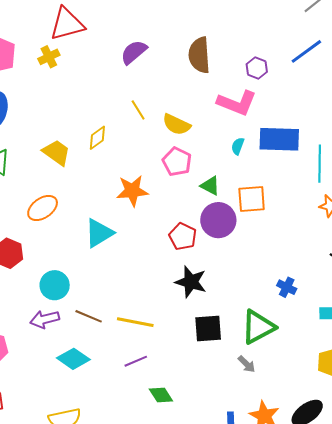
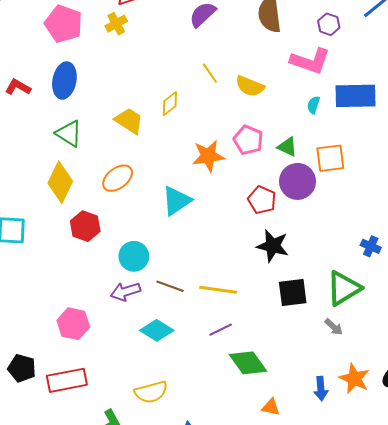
pink pentagon: (177, 162) -> (248, 140), moved
green diamond: (161, 395) -> (248, 363), size x1.5

